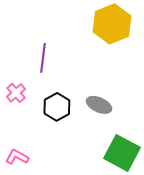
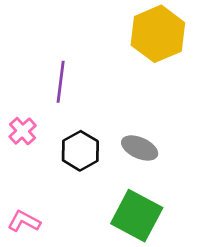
green square: (122, 153) -> (137, 216), moved

